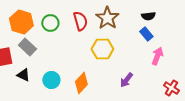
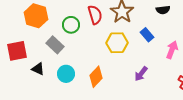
green circle: (50, 23) -> (71, 25), moved
blue rectangle: (146, 34) -> (147, 35), moved
gray rectangle: (27, 47) -> (55, 45), moved

